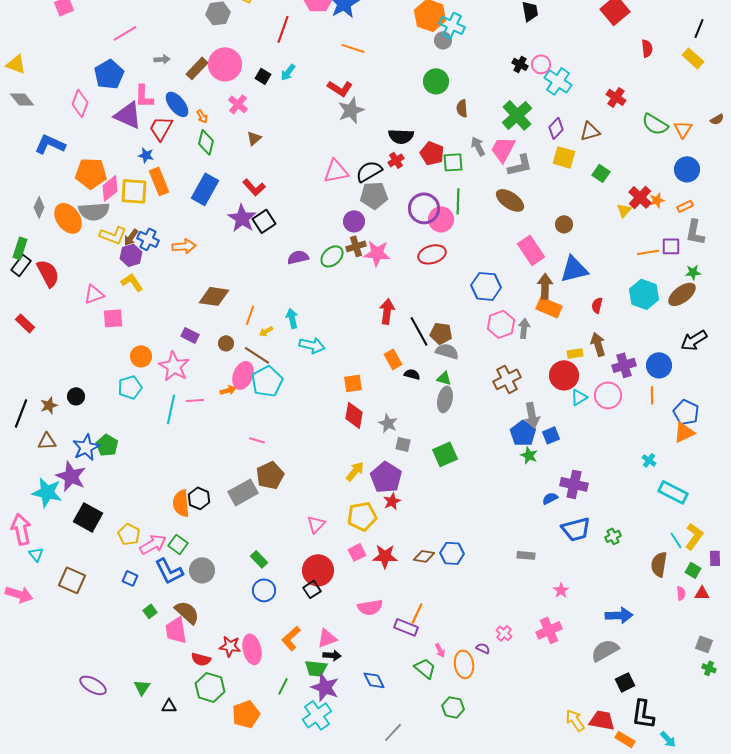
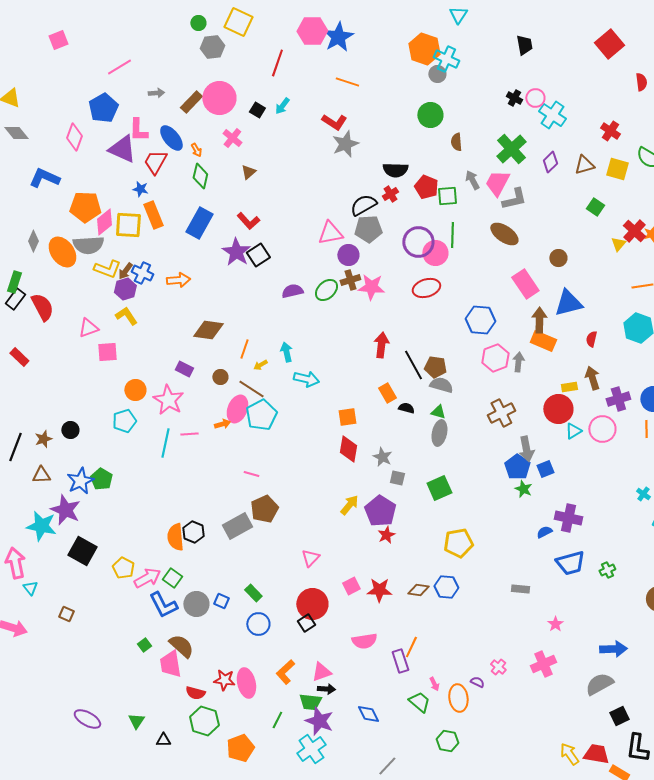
yellow square: (564, 157) -> (617, 169), moved
pink triangle: (336, 171) -> (330, 233), moved
yellow pentagon: (362, 516) -> (458, 543), moved
blue square: (130, 578) -> (221, 601), moved
brown square: (72, 580) -> (66, 614), size x0.6
purple rectangle: (406, 627) -> (400, 661), turned 50

